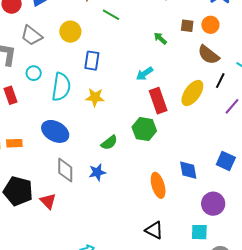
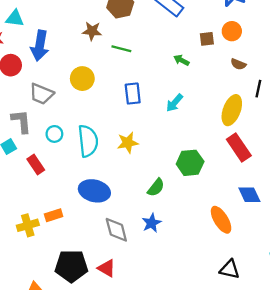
brown semicircle: (209, 55) -> (238, 64), size x0.6
blue rectangle: (92, 61) -> (133, 93), moved
red rectangle: (158, 101) -> (239, 148), moved

